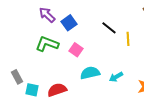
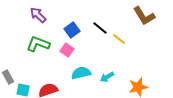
blue square: (69, 23) -> (72, 30), moved
yellow line: (128, 39) -> (119, 39), turned -48

